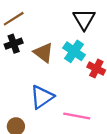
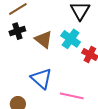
blue triangle: (42, 97) -> (41, 79), turned -45

